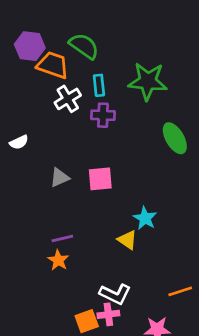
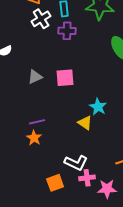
pink cross: (108, 314) -> (87, 178), moved

